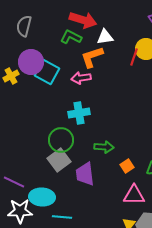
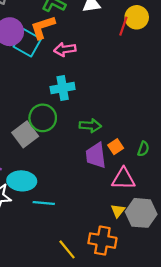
orange L-shape: (92, 57) -> (43, 27), moved
gray square: (59, 160) -> (25, 134), moved
purple trapezoid: (85, 174) -> (96, 155), moved

